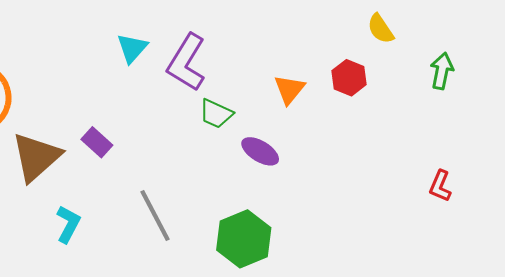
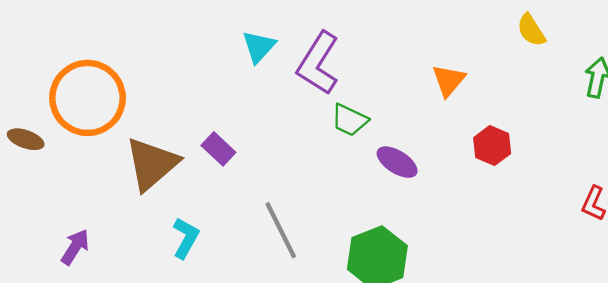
red hexagon: (349, 78) -> (492, 146), moved
orange triangle: (289, 89) -> (449, 80), moved

